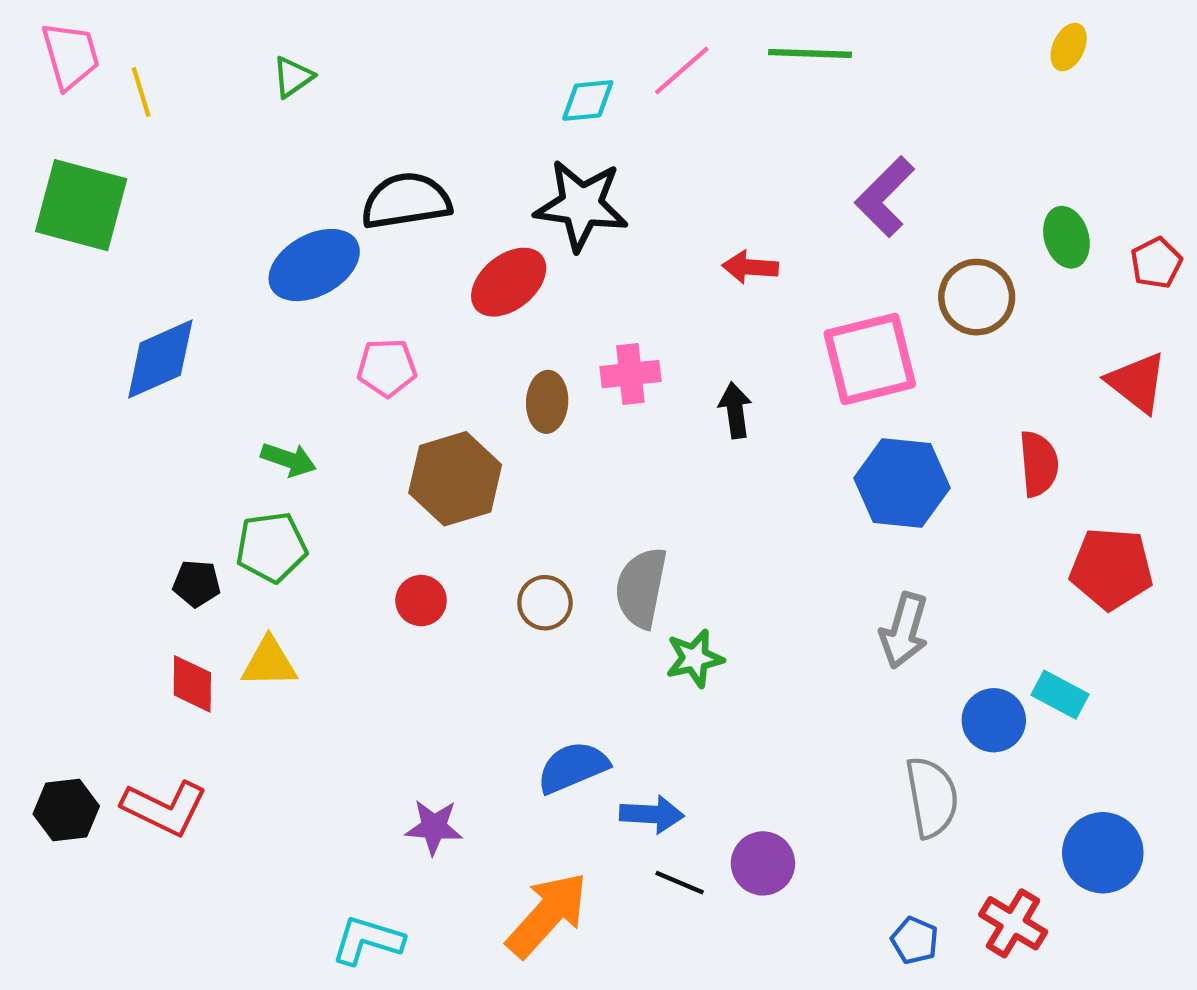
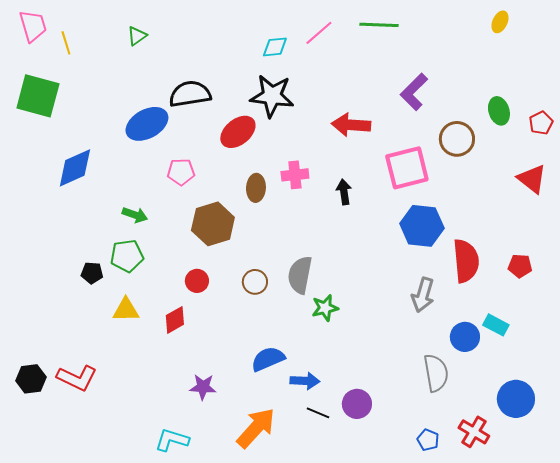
red arrow: (750, 267) -> (351, 125), size x1.5
red semicircle: (1039, 464) -> (466, 261), moved, size x1.4
red pentagon: (1111, 568) -> (520, 266), size x0.6
red diamond: (192, 684) -> (175, 320), moved, turned 60

